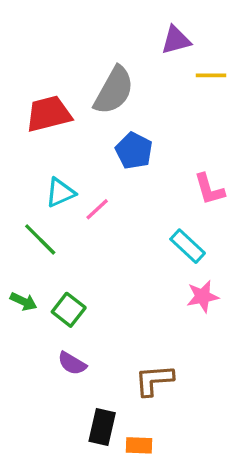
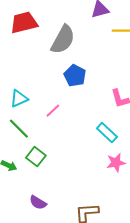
red trapezoid: (49, 114) -> (24, 23), moved
cyan triangle: (60, 193) -> (19, 99), moved
green square: (69, 310) -> (36, 157), moved

